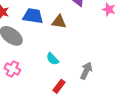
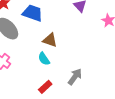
brown triangle: (59, 22) -> (50, 40), moved

